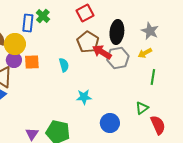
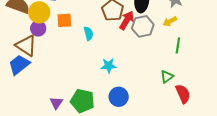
red arrow: (102, 52) -> (127, 20), turned 90
orange square: (32, 62) -> (64, 20), moved
blue circle: (110, 123) -> (119, 97), moved

